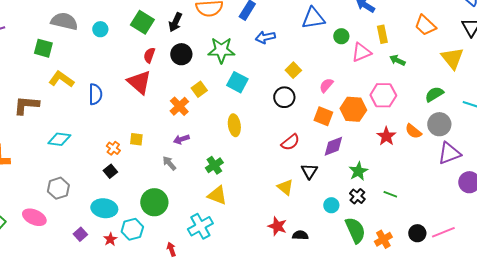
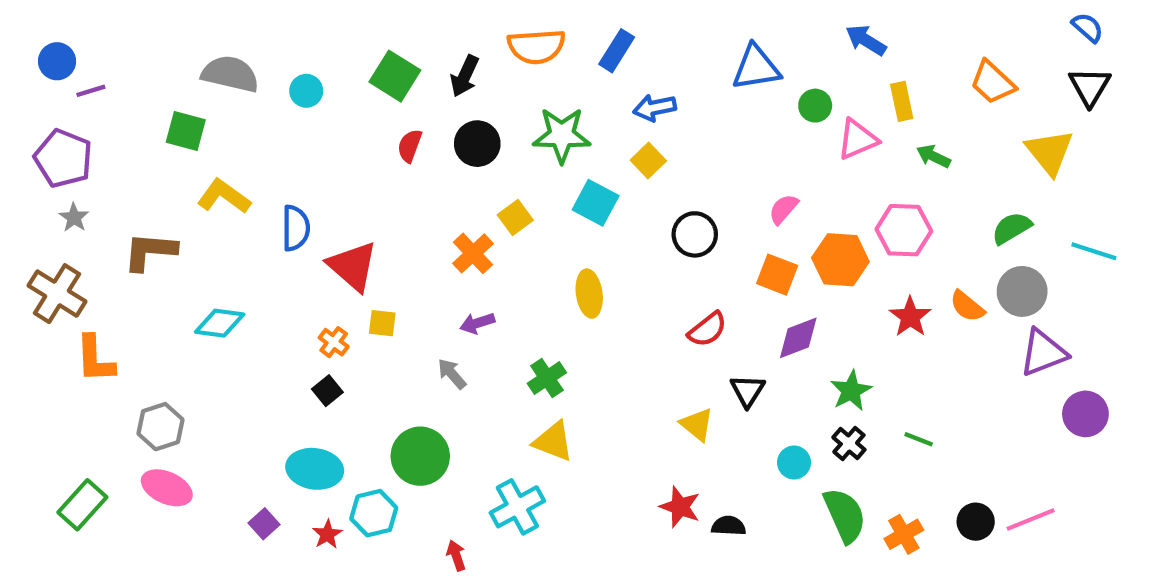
yellow square: (293, 70) -> (648, 160), moved
red triangle: (139, 82) -> (353, 266), moved
gray hexagon: (58, 188) -> (160, 427), moved

